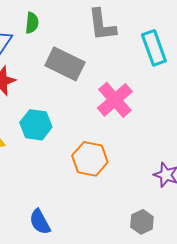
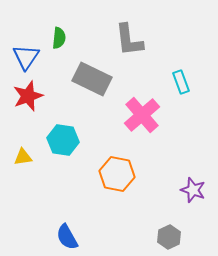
cyan rectangle: (154, 48) -> (181, 82), moved, size x0.7

